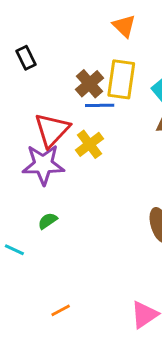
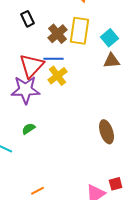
black rectangle: (26, 58) -> (28, 19), moved
blue line: (100, 105) -> (54, 59), moved

